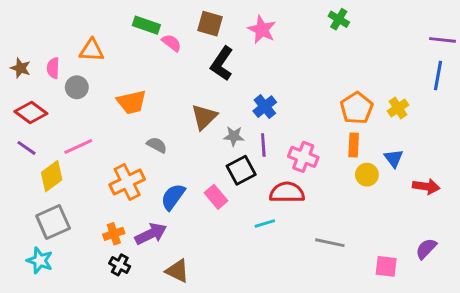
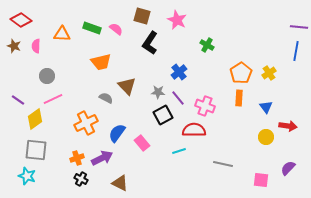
green cross: (339, 19) -> (207, 45), moved
green rectangle: (146, 25) -> (92, 28), moved
gray circle: (77, 87) -> (47, 76), moved
orange trapezoid: (132, 102) -> (101, 62), moved
red diamond: (31, 112) -> (21, 20), moved
brown triangle: (204, 117) -> (127, 86), moved, turned -30
purple line: (263, 145) -> (178, 98), turned -35
yellow circle: (367, 175) -> (266, 137), moved
pink rectangle: (216, 197) -> (142, 143), moved
gray square: (53, 222) -> (36, 150), turned 30

